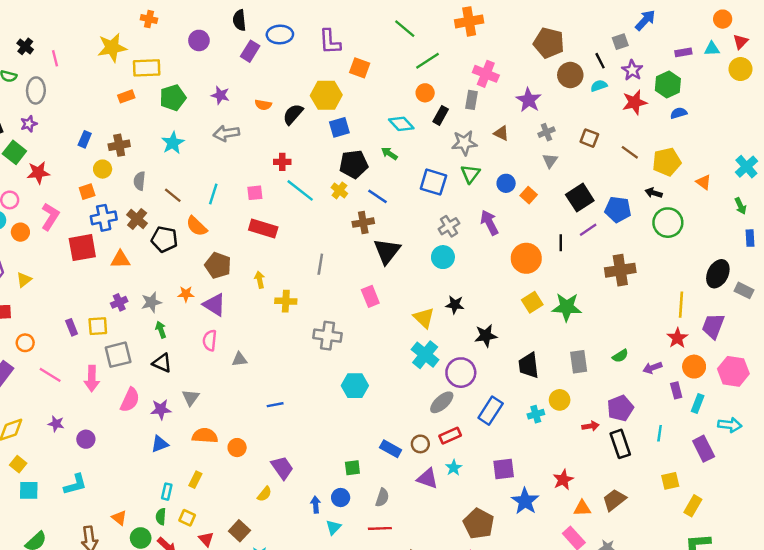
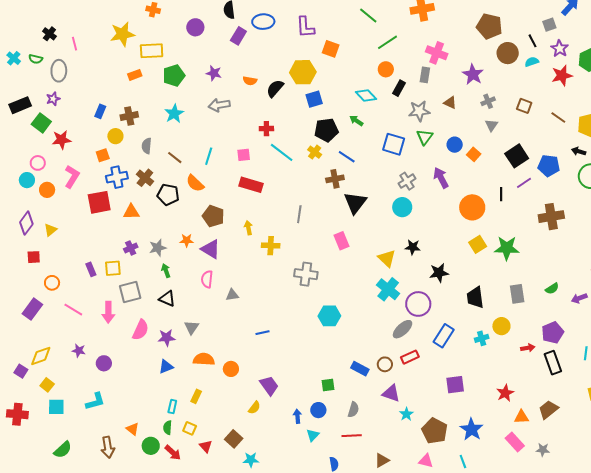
cyan star: (454, 468) -> (406, 414), moved
blue star: (525, 501) -> (472, 429), moved

